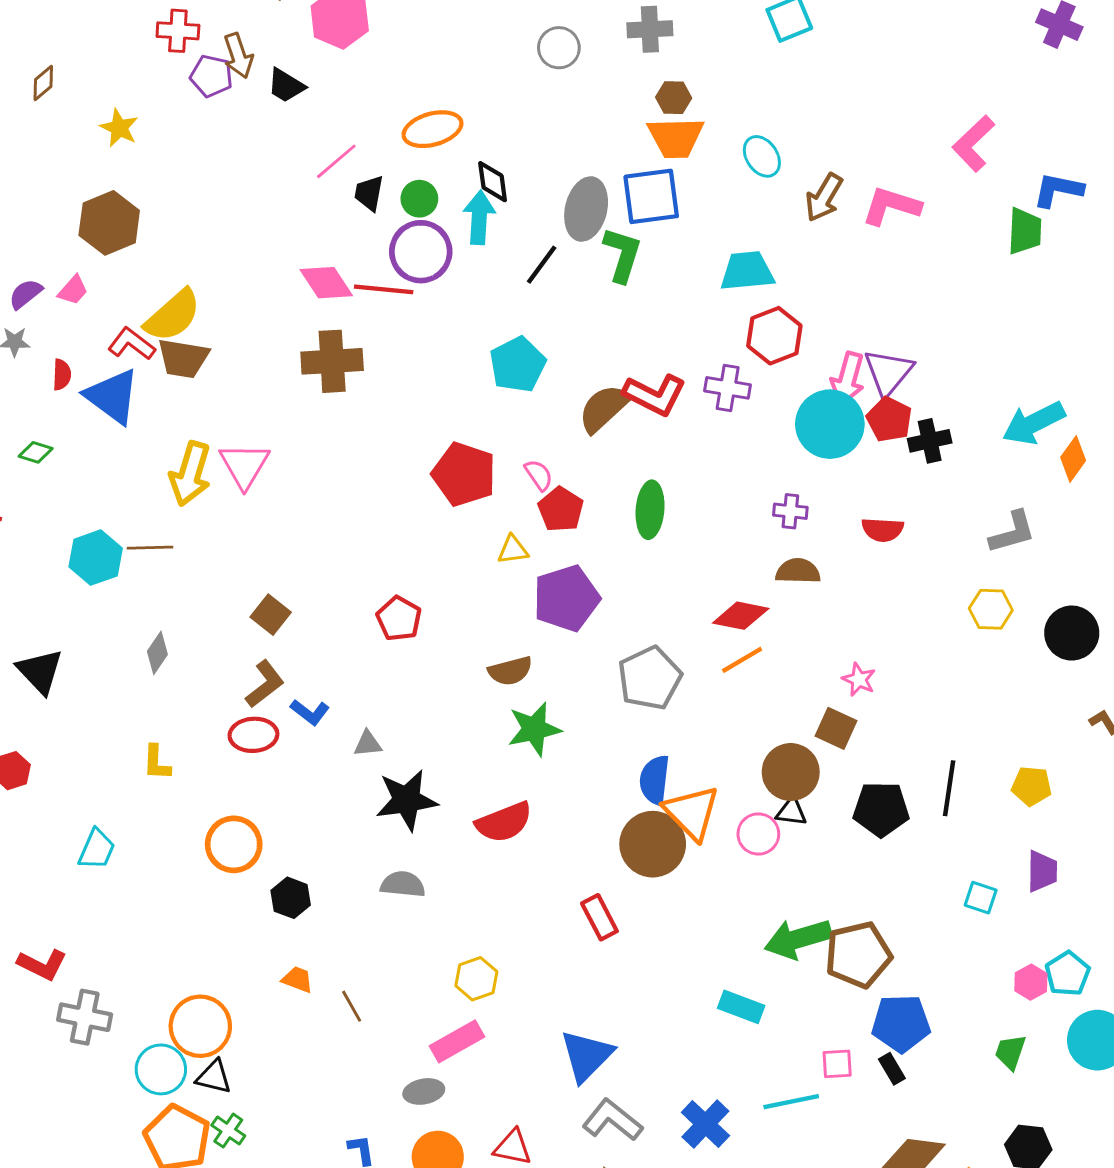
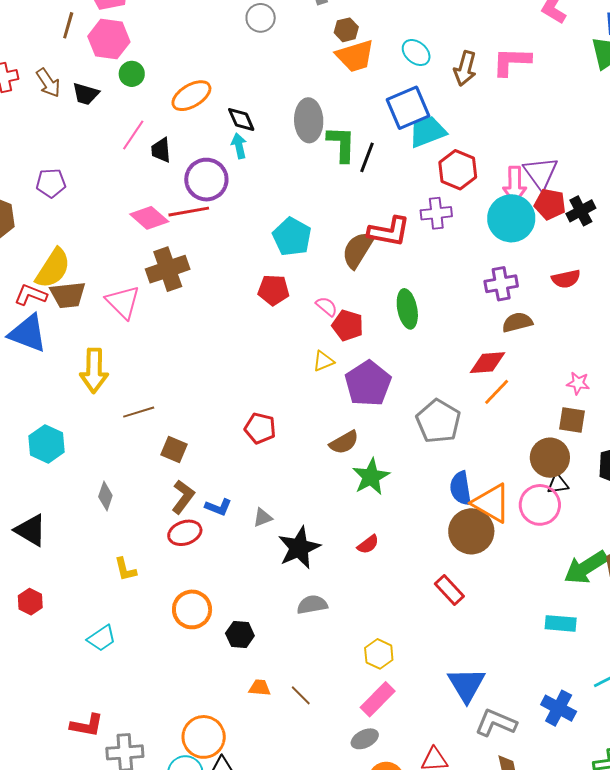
purple pentagon: (211, 76) -> (51, 183), moved
blue square: (651, 196) -> (408, 108), moved
green circle: (419, 199) -> (132, 74), moved
cyan arrow: (479, 217) -> (239, 146), size x0.7
black line: (542, 265) -> (367, 157), moved
pink triangle: (244, 465) -> (123, 302), moved
red pentagon: (464, 474) -> (274, 290), moved, size x0.7
purple cross: (790, 511) -> (501, 284), size x1.4
brown line: (150, 548) -> (139, 412), moved
red semicircle: (504, 822) -> (368, 544), size x0.6
pink circle: (758, 834) -> (540, 505), size x1.4
cyan trapezoid: (97, 849) -> (102, 638), turned 48

